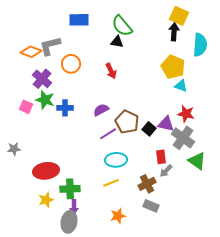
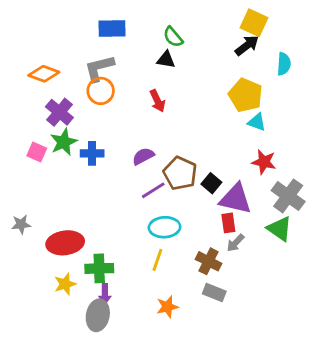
green semicircle: (122, 26) -> (173, 37), size x0.7
black arrow: (174, 32) -> (247, 45), turned 48
cyan semicircle: (200, 45) -> (284, 64), size x0.7
gray L-shape: (50, 46) -> (99, 68), moved
green star: (45, 100) -> (64, 142), turned 30
purple triangle: (166, 124) -> (236, 199), moved, size x1.4
gray cross: (183, 138) -> (288, 196), moved
gray star: (14, 149) -> (21, 224), moved
yellow line: (111, 183) -> (157, 260), turned -49
brown cross: (147, 184) -> (209, 261), turned -36

